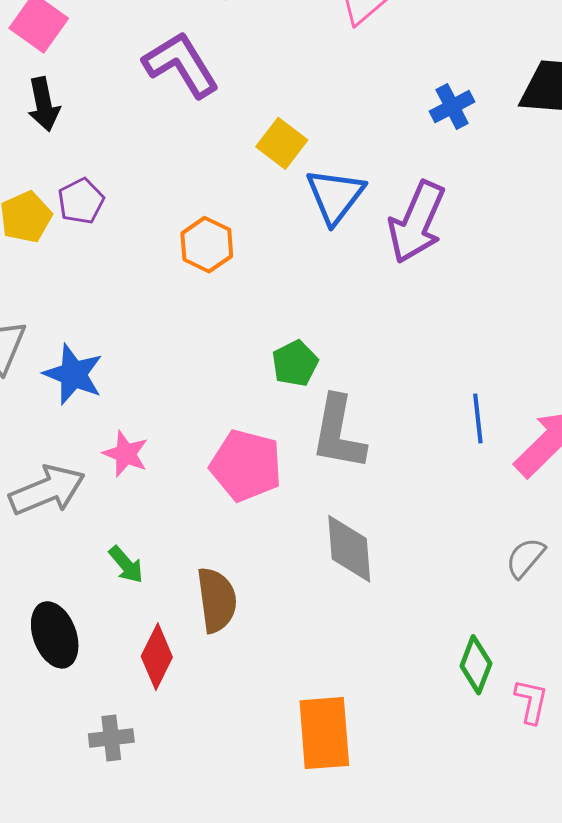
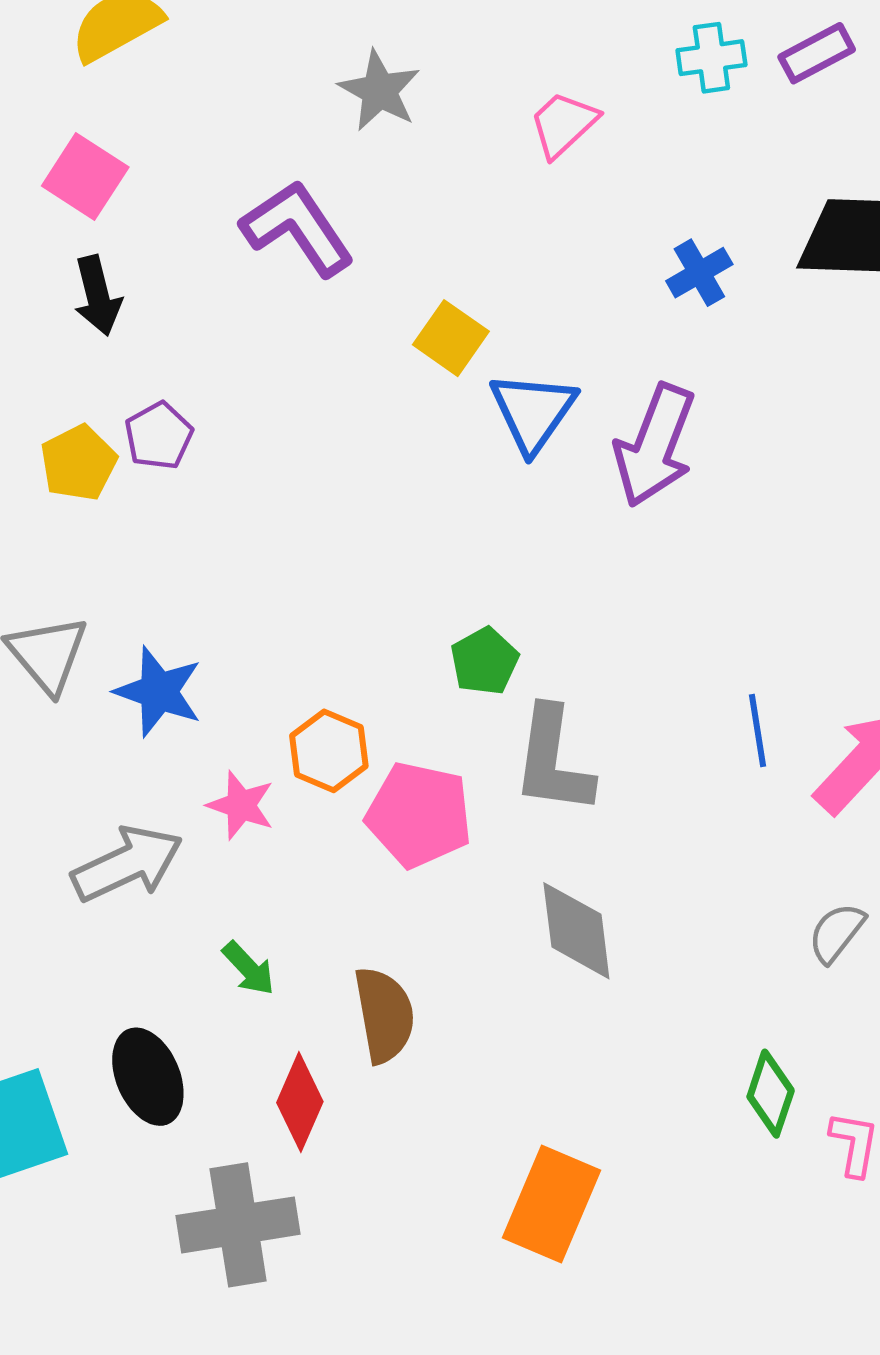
orange hexagon: (207, 245) -> (329, 751), moved
orange rectangle: (324, 733) -> (551, 1204), turned 30
gray cross: (111, 738) -> (238, 1225), size x1.8

